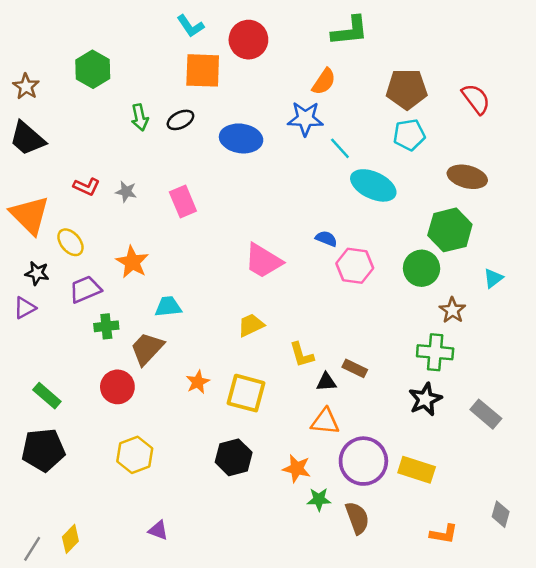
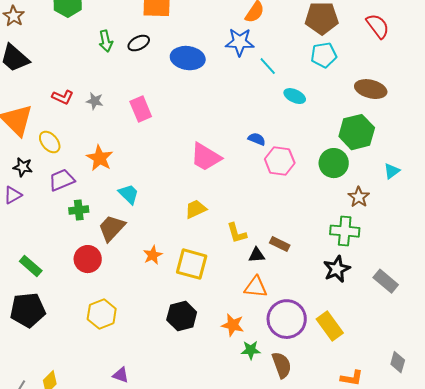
cyan ellipse: (373, 185) -> (295, 96), size x0.6
cyan trapezoid: (168, 307) -> (129, 194), turned 50
yellow rectangle: (417, 470) -> (330, 326), turned 36

